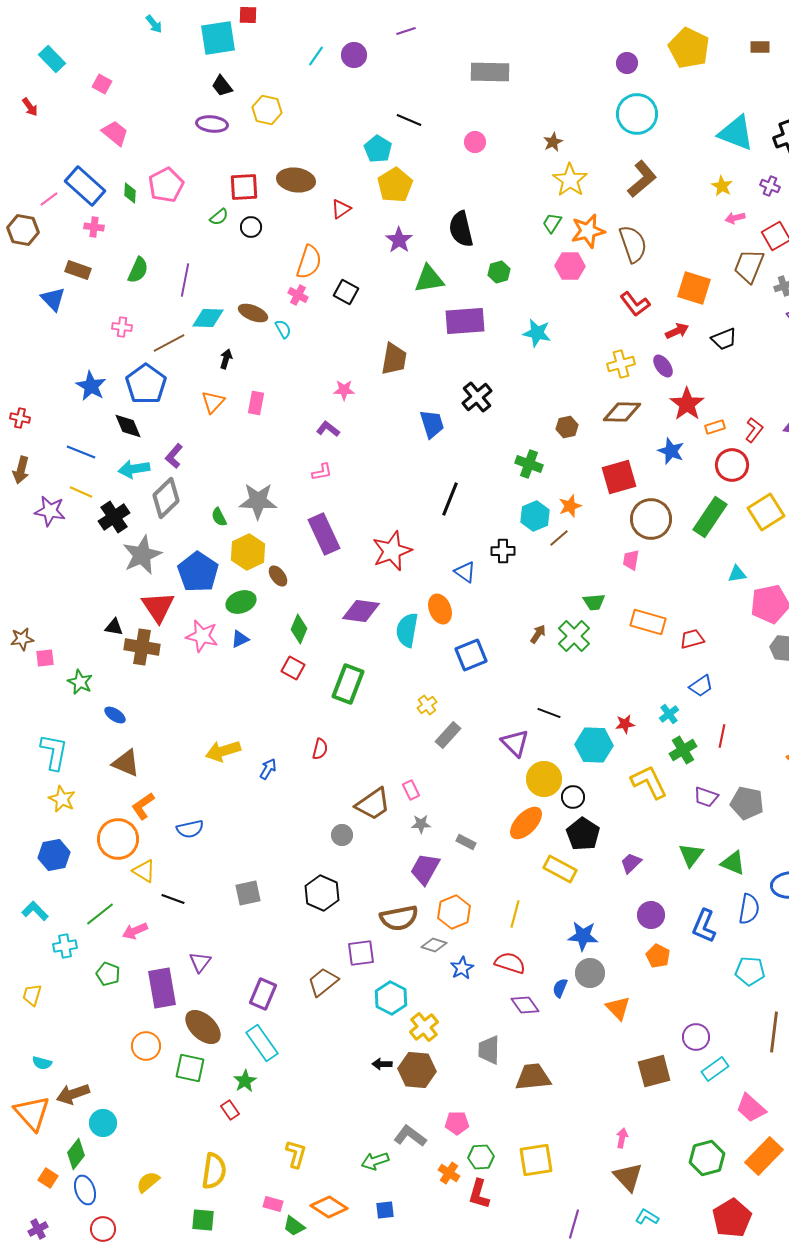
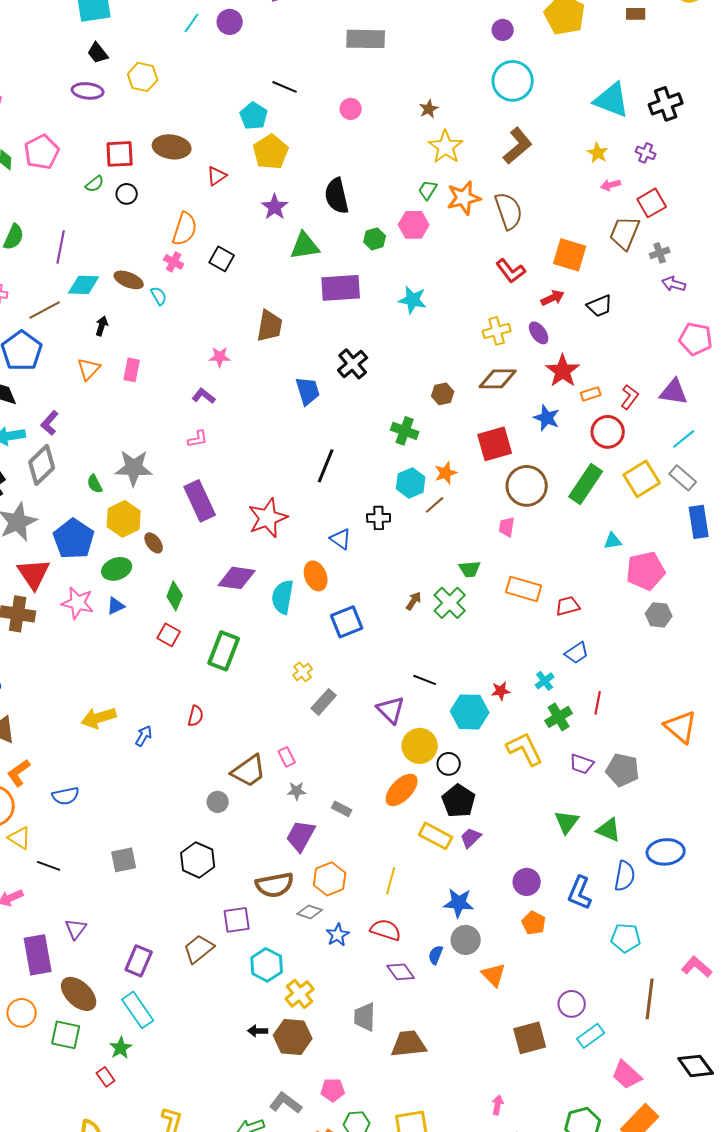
pink hexagon: (570, 266) -> (414, 225), moved
purple trapezoid: (631, 863) -> (471, 838), moved

